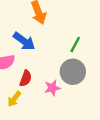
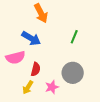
gray circle: (73, 72) -> (73, 73), moved
pink star: (52, 88) -> (52, 87), moved

